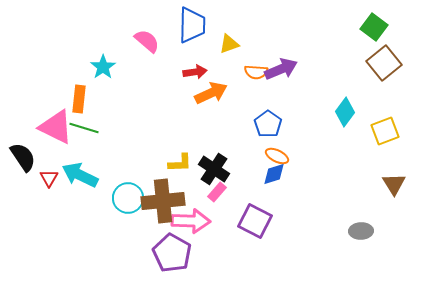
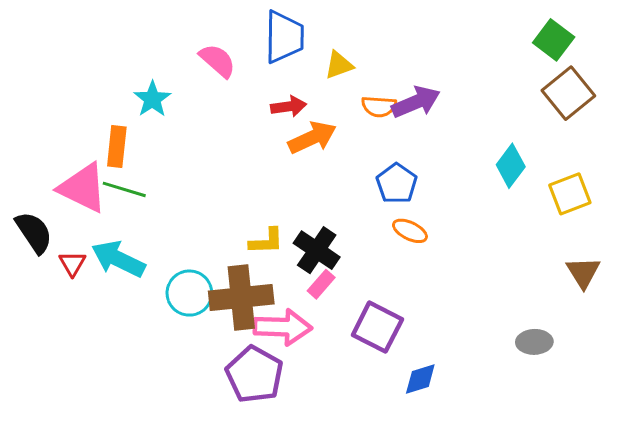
blue diamond: (274, 174) -> (420, 379), moved

